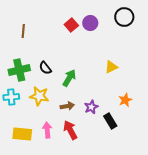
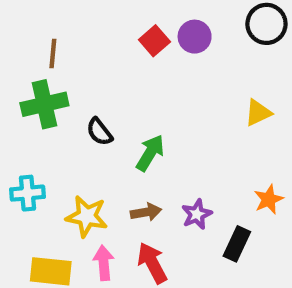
yellow triangle: (111, 67) -> (258, 113), moved
green cross: (19, 70) -> (44, 104), moved
yellow star: (39, 96) -> (87, 216), moved
black rectangle: (110, 121) -> (237, 244), turned 56

